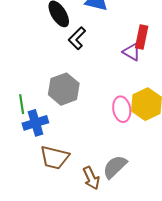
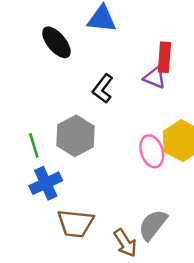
black L-shape: (77, 38) -> (103, 89), moved
green line: (22, 104) -> (34, 145), moved

